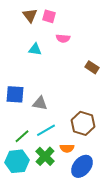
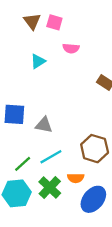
cyan triangle: (35, 49) -> (38, 61), turned -40

